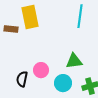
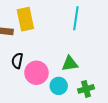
pink circle: (41, 70) -> (36, 73), size x1.5
black semicircle: (22, 79) -> (17, 61), moved

